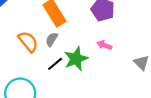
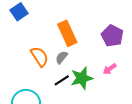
pink arrow: (104, 45) -> (110, 69), turned -64

